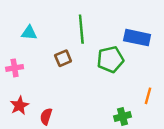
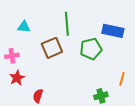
brown square: (63, 58) -> (52, 48), size x1.5
red star: (19, 106) -> (17, 78), moved

